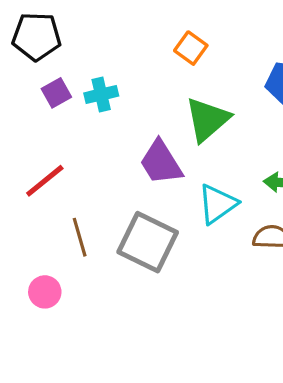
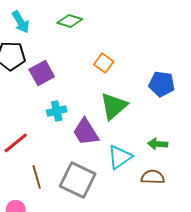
purple square: (56, 93) -> (42, 73), moved, size x1.4
cyan cross: (101, 94) -> (57, 111), moved

